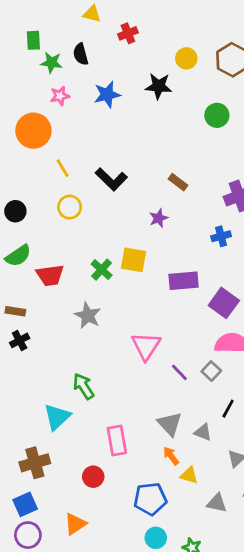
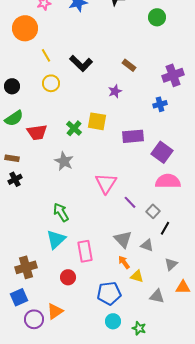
gray square: (211, 371) -> (153, 211), moved
cyan triangle: (57, 417) -> (56, 239), moved
purple circle: (28, 535) -> (34, 319), moved

